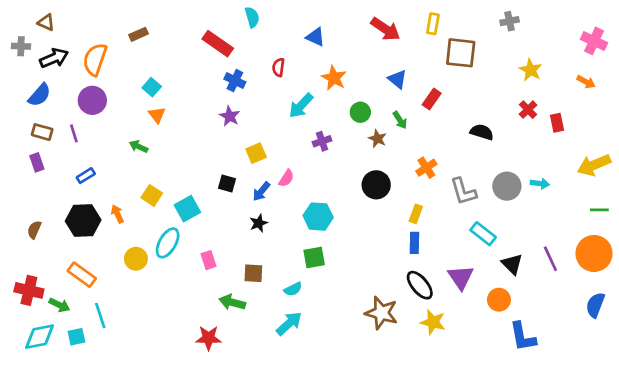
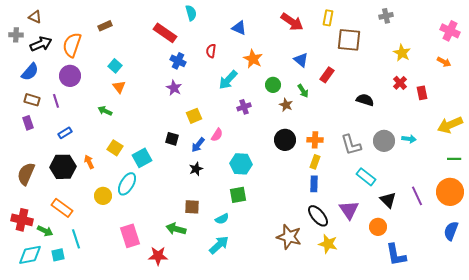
orange cross: (426, 168) -> (315, 140), moved, turned 35
brown semicircle: (34, 230) -> (26, 174), size x1.6
pink rectangle: (209, 260) -> (130, 236), moved, size x1.6

